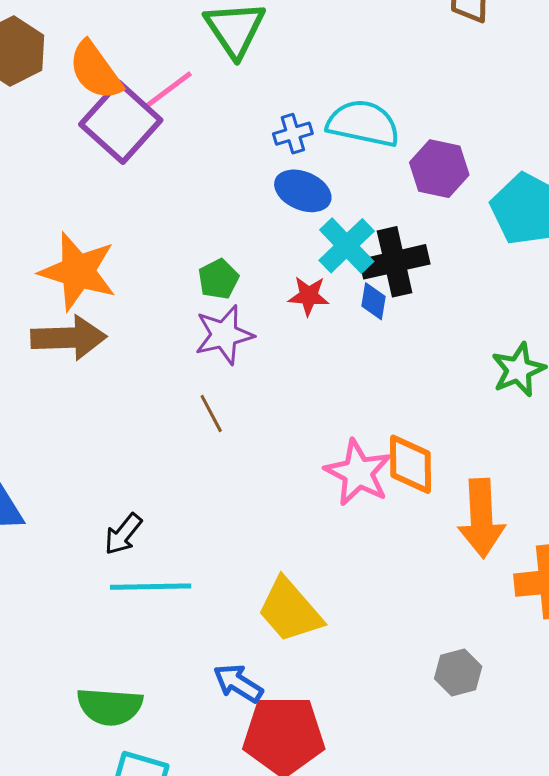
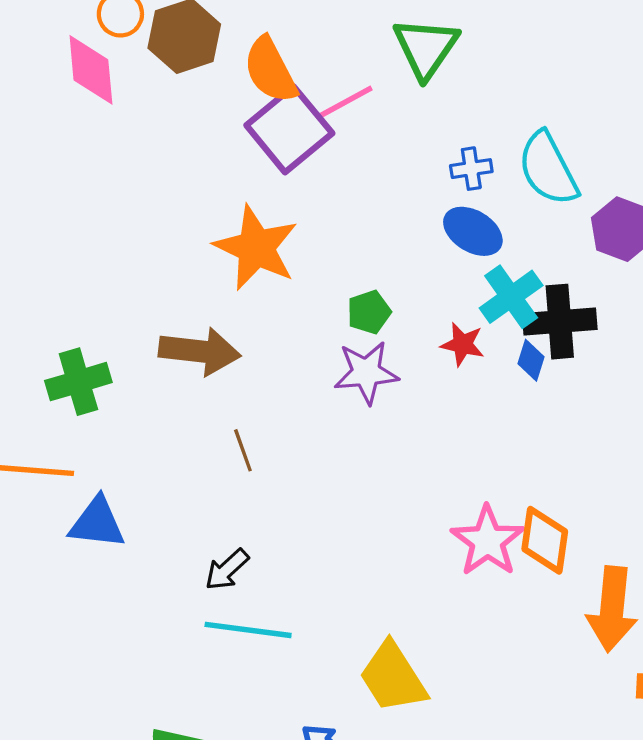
cyan semicircle: (363, 123) -> (548, 169), turned -138
orange star: (78, 271) -> (256, 248), moved
brown line: (211, 413) -> (243, 450), moved

